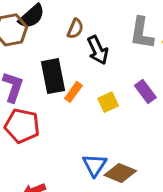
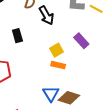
black rectangle: (53, 76) -> (17, 36), size x0.6
orange rectangle: (73, 92) -> (58, 65), moved, turned 72

